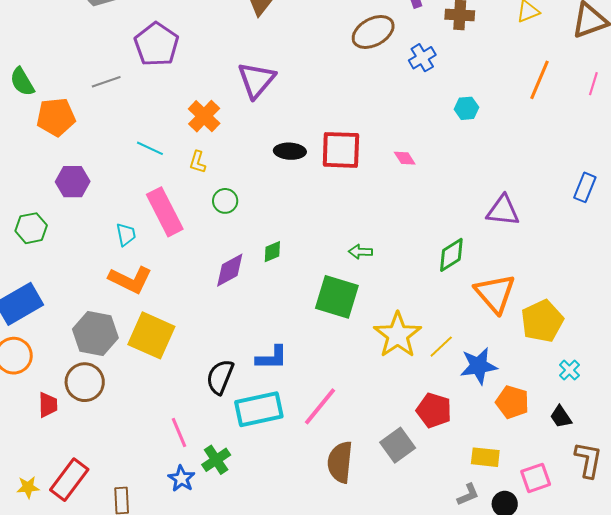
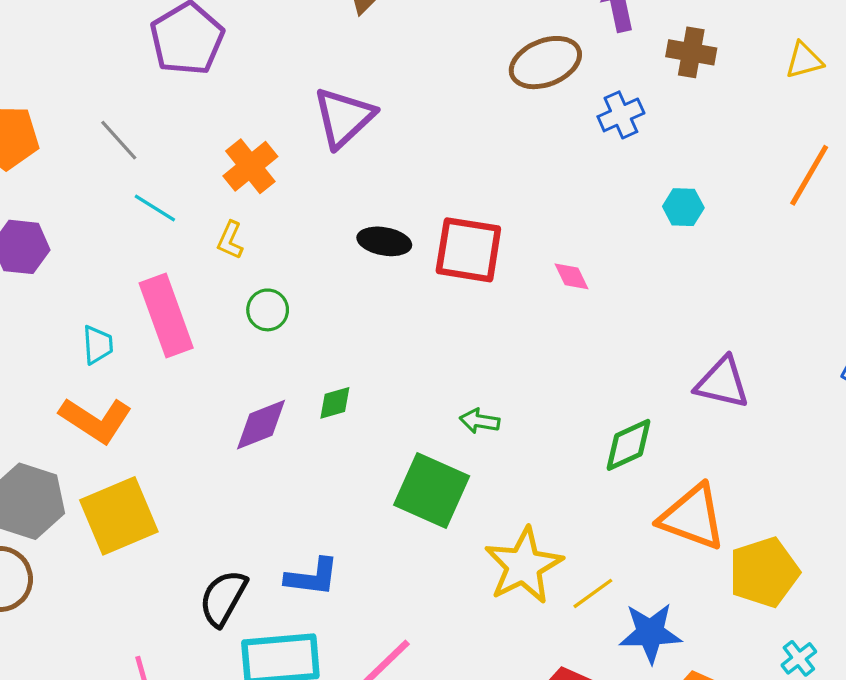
gray line: (106, 82) -> (119, 140), moved, turned 60
orange triangle: (495, 293) -> (692, 517), turned -36
yellow square: (151, 335) -> (119, 516), turned 36

